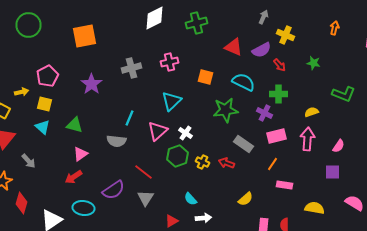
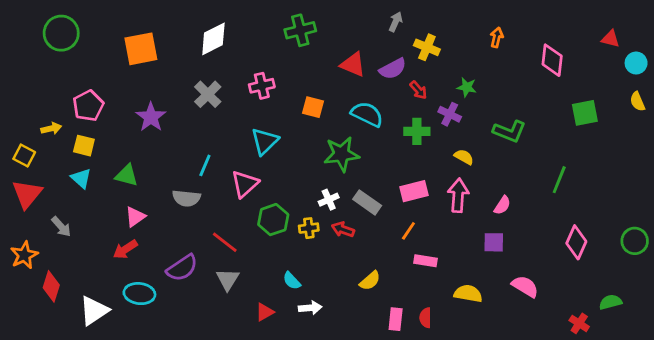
white diamond: (154, 18) -> (213, 39), moved
gray cross: (132, 68) -> (208, 94), turned -30
yellow semicircle: (312, 112) -> (464, 157), turned 48
purple cross: (264, 113) -> (450, 114), moved
white cross: (186, 133) -> (329, 200), moved, turned 32
yellow cross: (202, 162) -> (309, 228), turned -32

